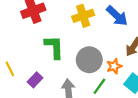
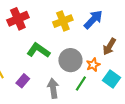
blue arrow: (117, 16) -> (93, 19), turned -85
green L-shape: (54, 47) -> (38, 50), turned -50

